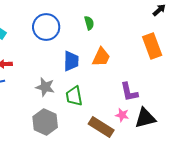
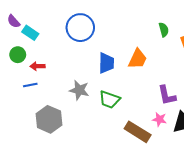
green semicircle: (89, 23) -> (164, 30), moved
green trapezoid: (74, 96) -> (109, 100), turned -60
gray hexagon: (45, 122) -> (49, 119), moved

